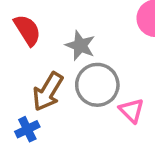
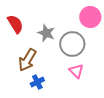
gray circle: (97, 85) -> (72, 44), moved
blue cross: (27, 129) -> (37, 82), moved

